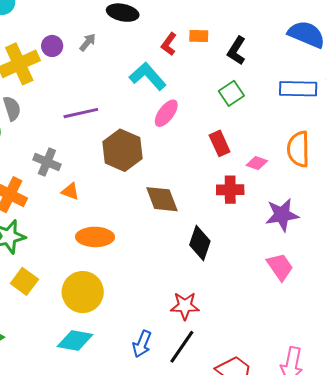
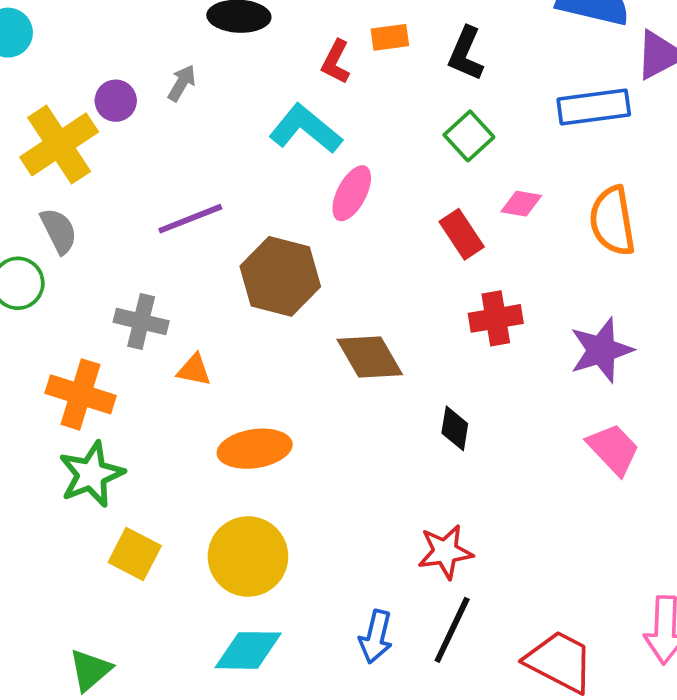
pink diamond: (257, 163) -> (521, 204), moved
black diamond: (200, 243) -> (455, 428), size x0.7

